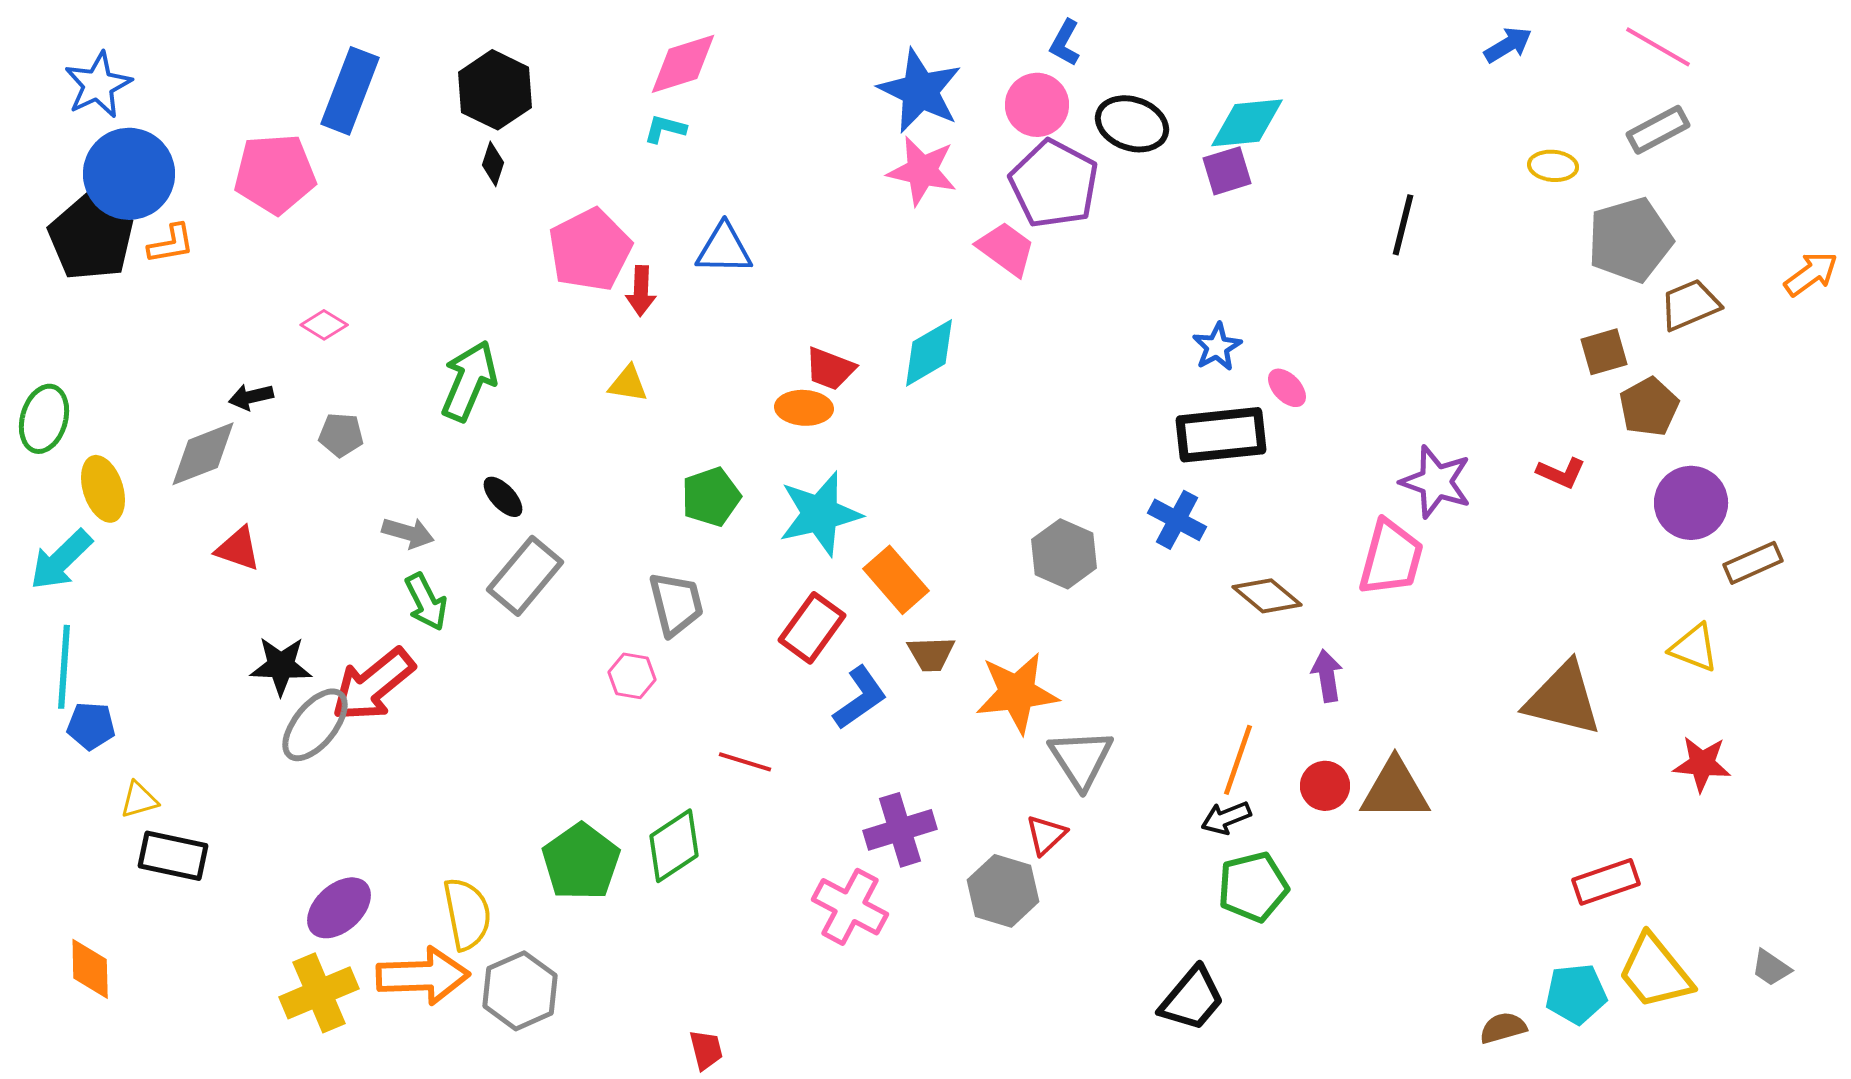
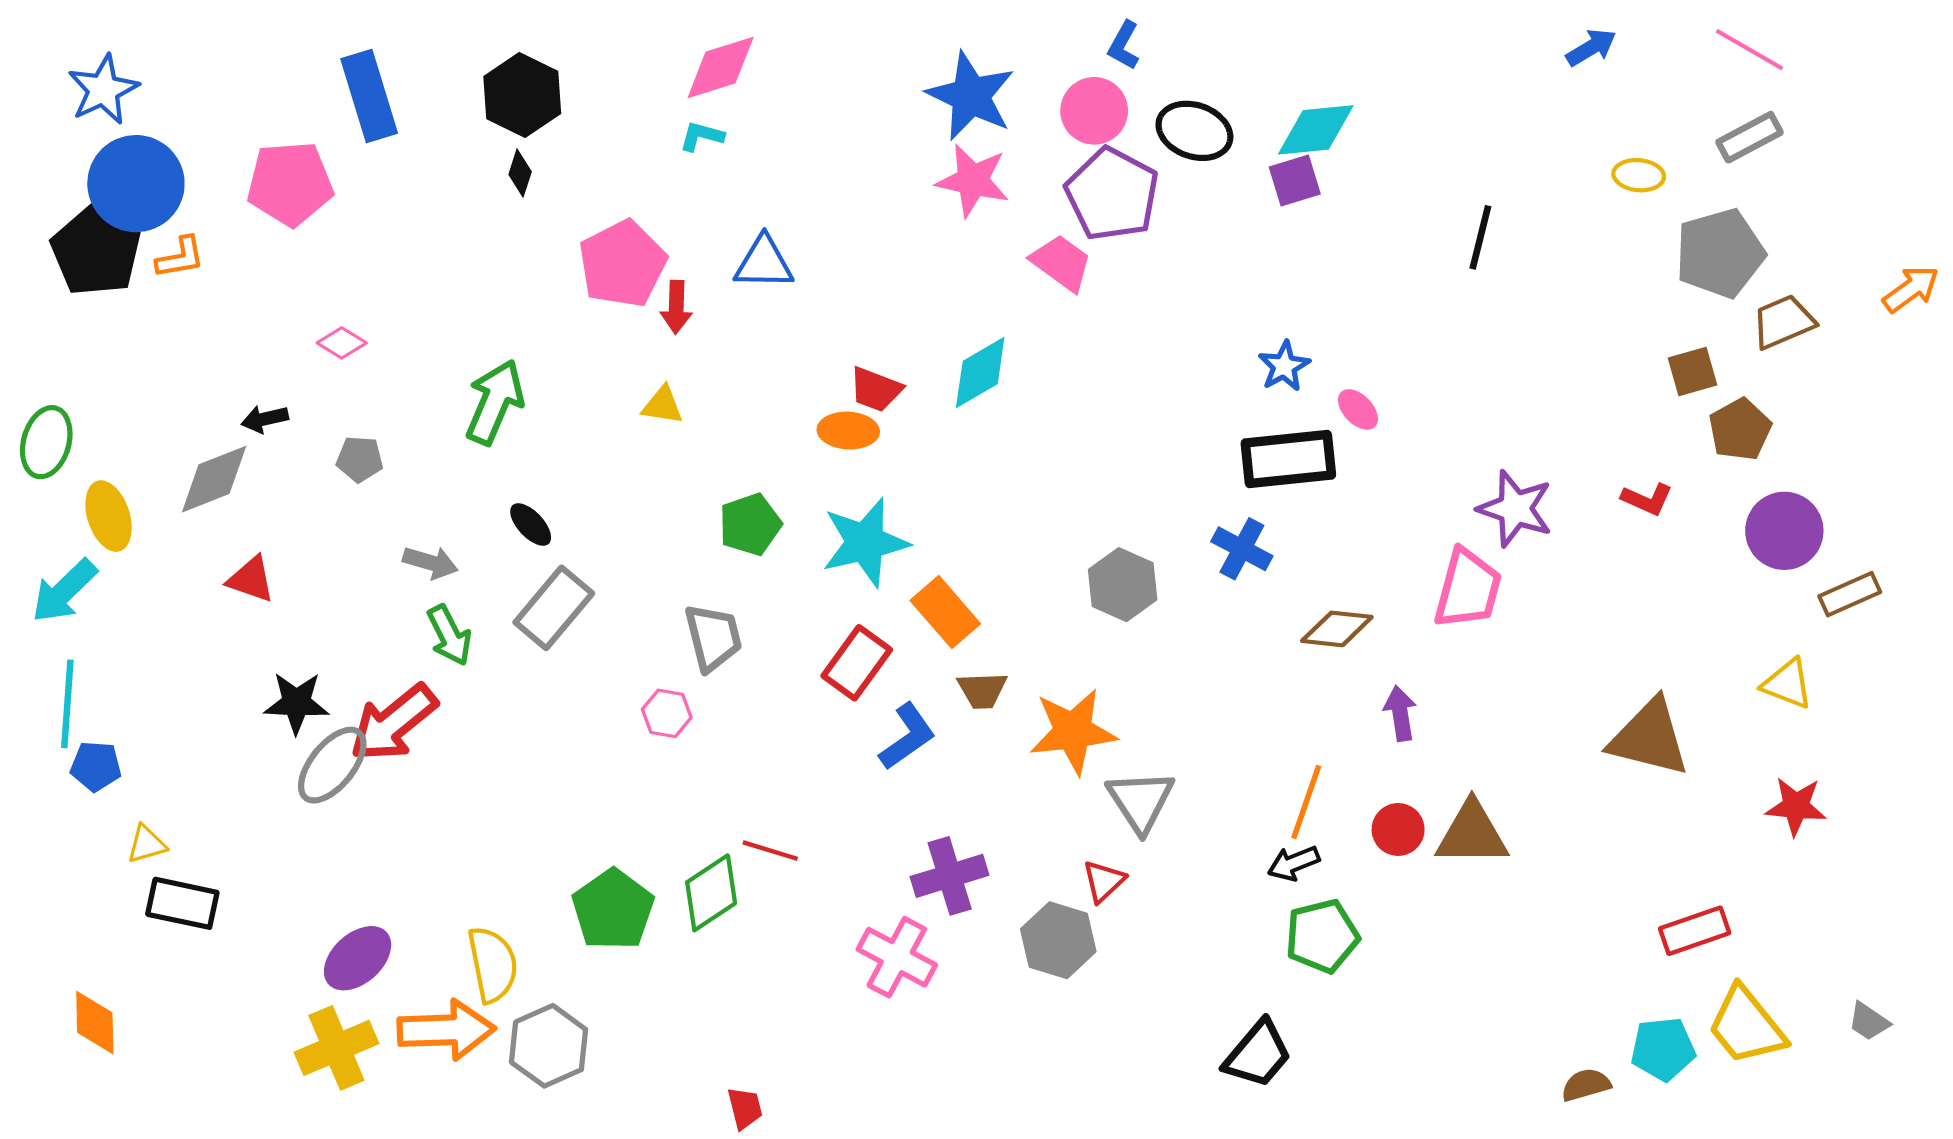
blue rectangle: (350, 91) -> (369, 96), turned -38
brown diamond: (1267, 596) -> (1337, 629), turned -34
red line: (745, 762) -> (770, 851), moved

